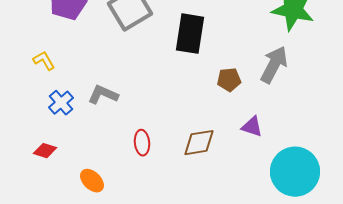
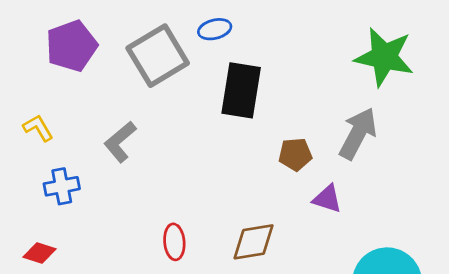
gray L-shape: (103, 95) -> (120, 142), moved, turned -64
blue cross: (61, 103) -> (62, 186), turned 30
purple triangle: (252, 127) -> (327, 199), moved

